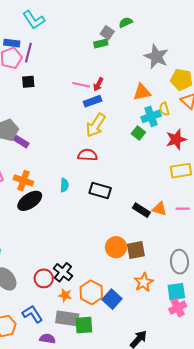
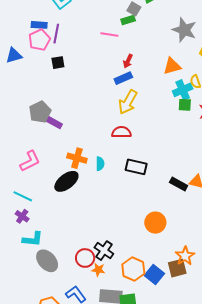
pink line: (81, 85) -> (109, 34), moved
green square: (138, 133) -> (185, 105), moved, turned -32
orange cross: (23, 181) -> (77, 158), moved
brown square: (136, 250) -> (177, 268), moved
orange star: (65, 295) -> (98, 270), moved

